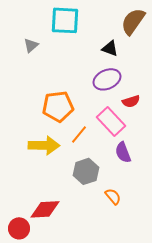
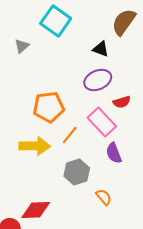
cyan square: (65, 20) -> (56, 21), turned 32

